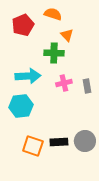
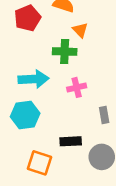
gray rectangle: (87, 86) -> (104, 115), moved
black rectangle: (59, 142) -> (71, 141), moved

